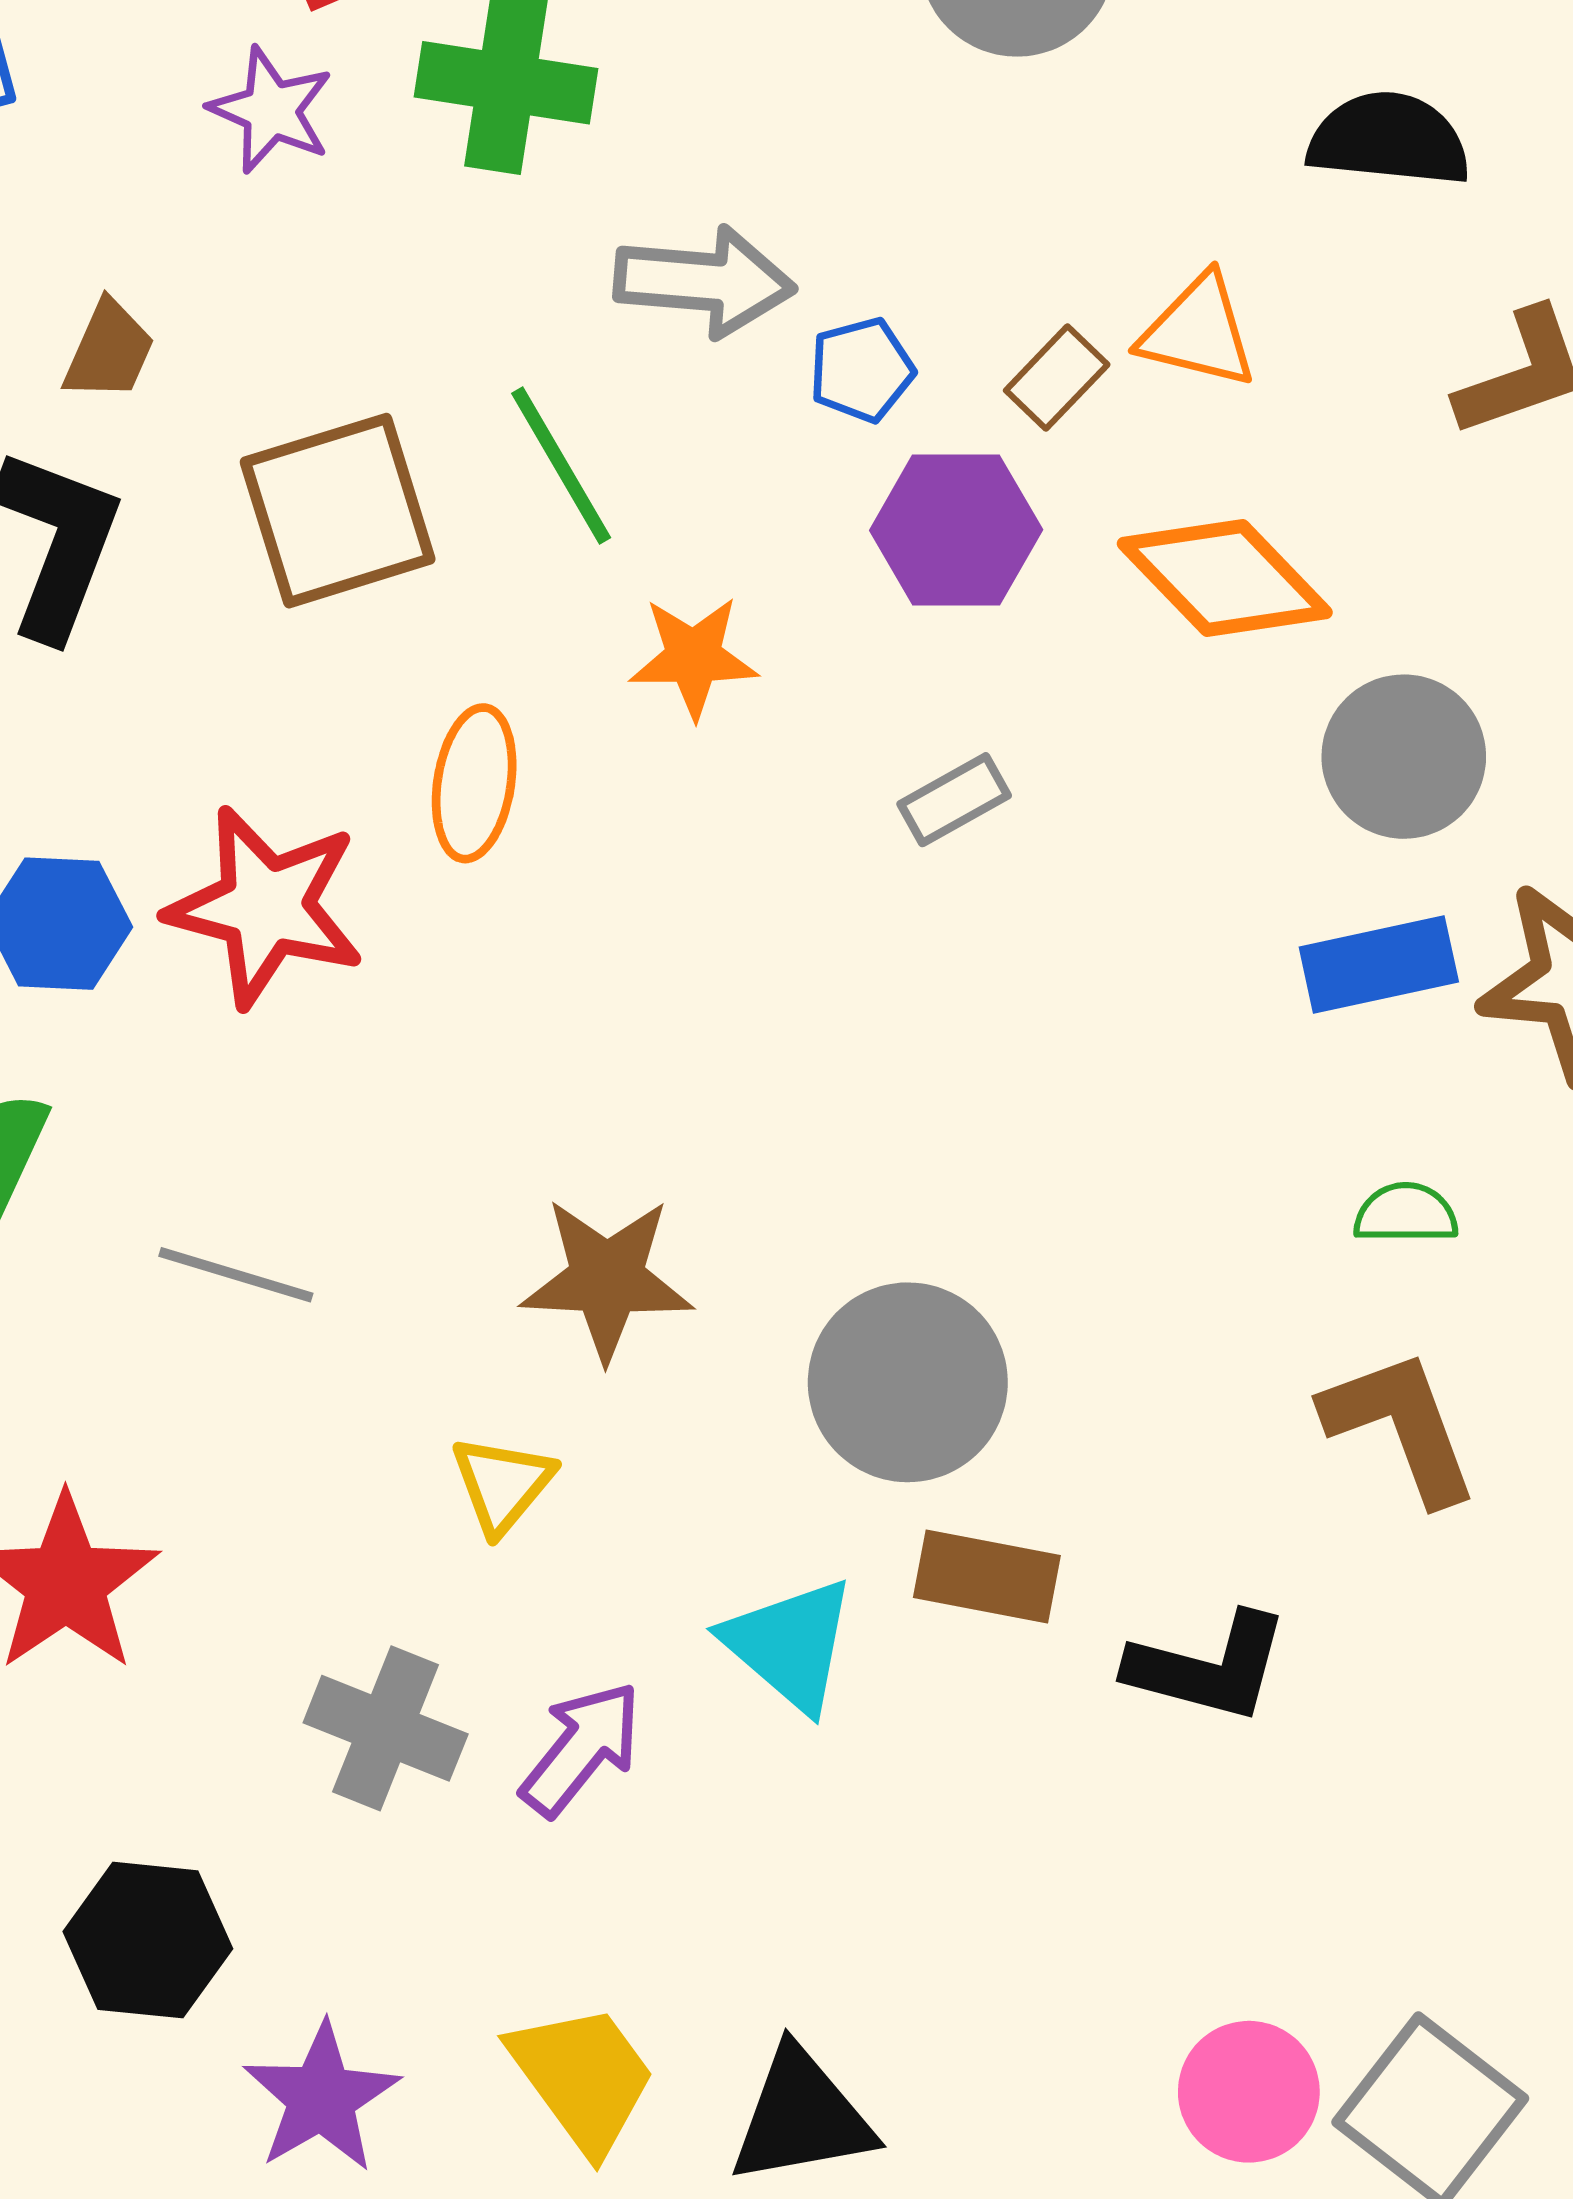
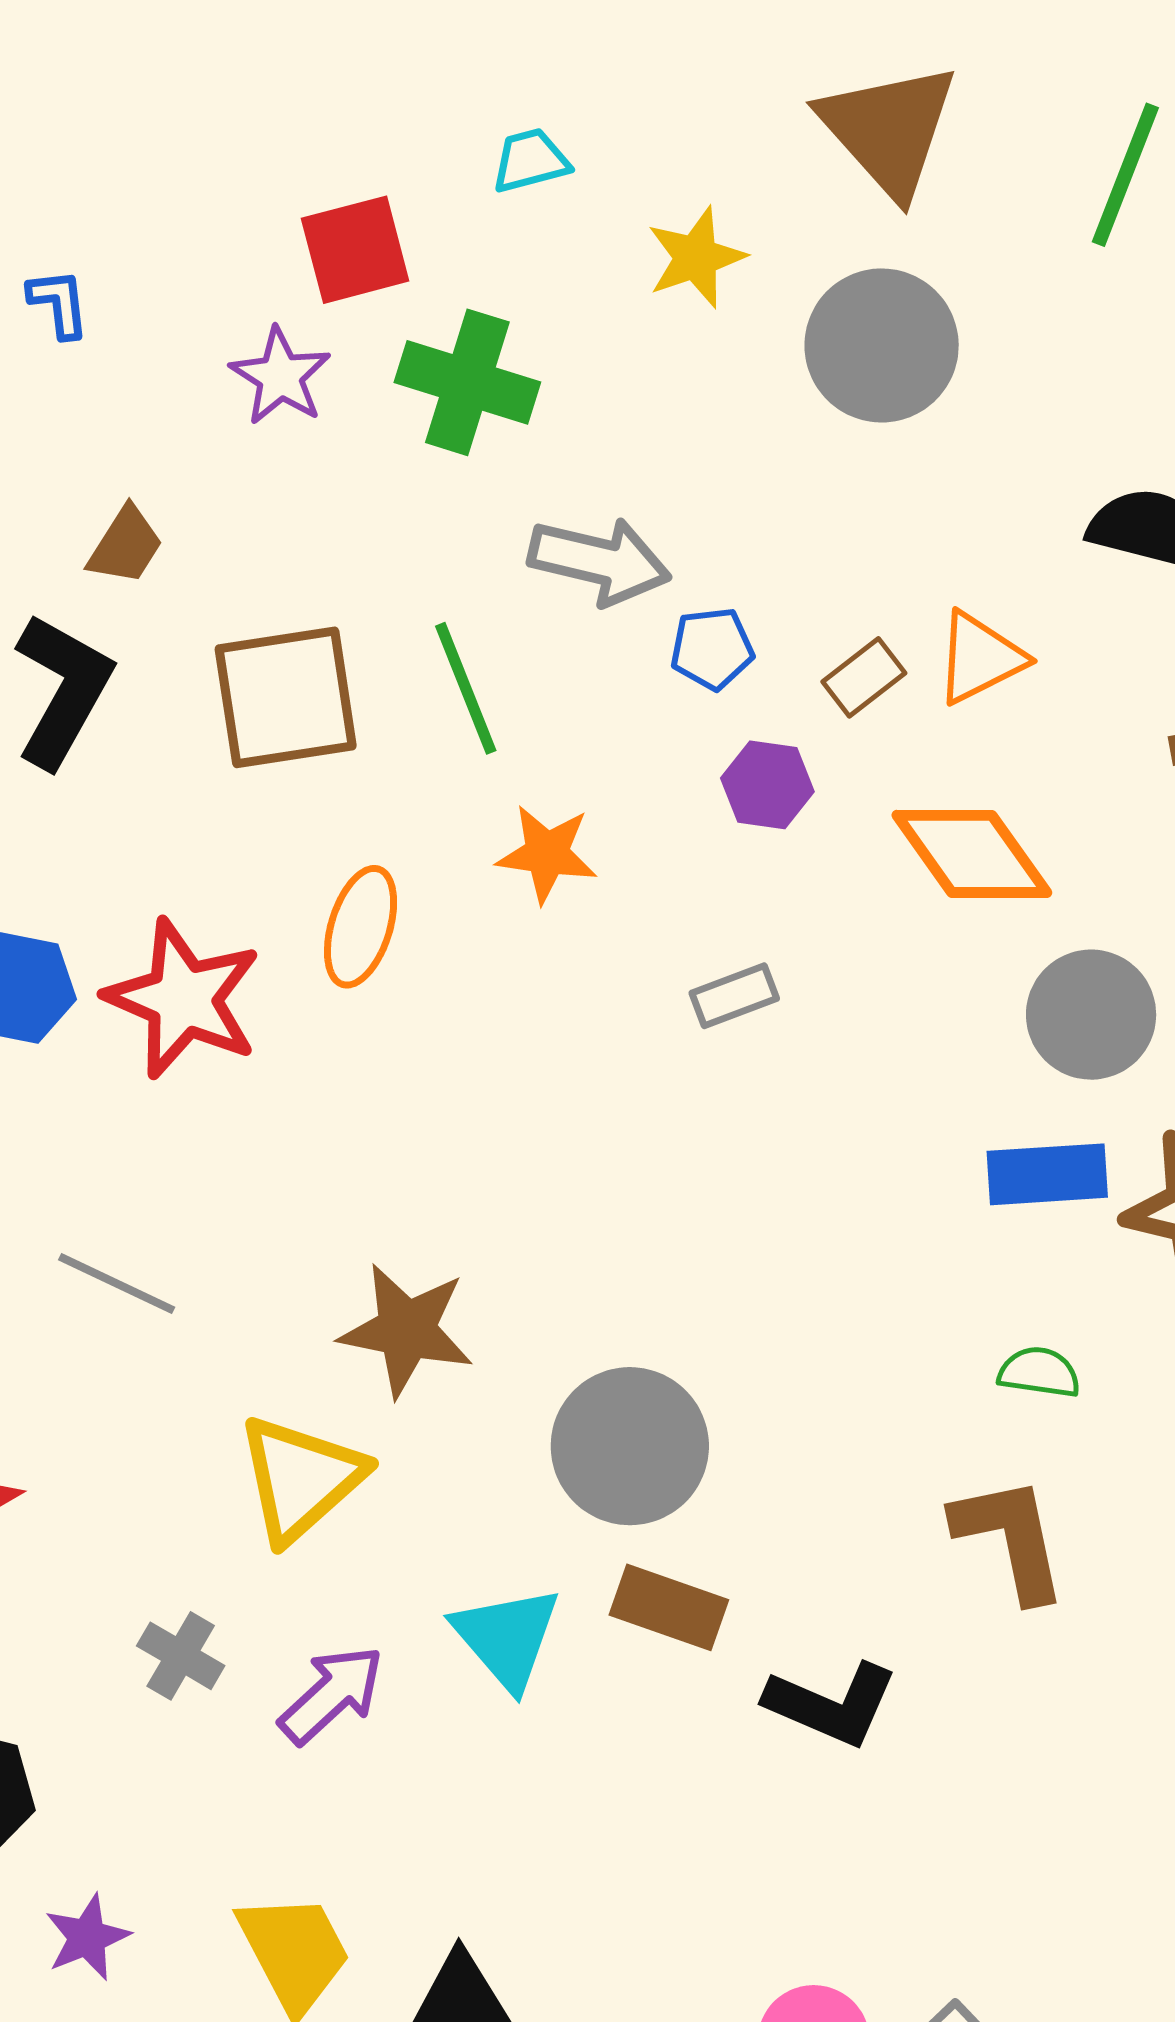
orange triangle: (1198, 332) -> (980, 658), turned -49
purple hexagon: (956, 530) -> (767, 785), size x0.7
yellow triangle: (502, 1484) -> (301, 1478), size x1.6
gray cross: (386, 1728) -> (181, 1656), size x0.7
purple star: (321, 2098) -> (87, 1937), size x0.7

